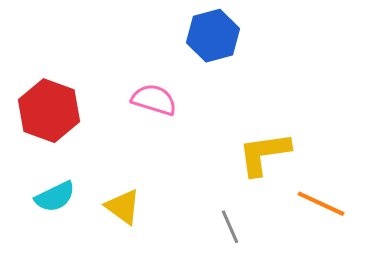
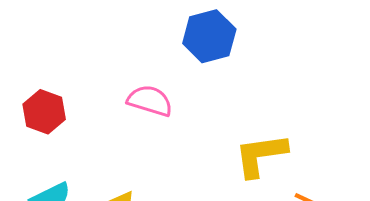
red hexagon: (49, 111) -> (44, 112), size x0.7

